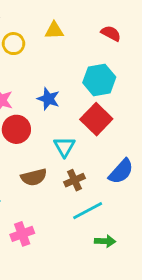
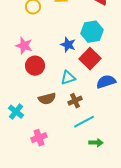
blue star: (48, 99) -> (68, 45), moved
cyan triangle: (64, 147) -> (68, 78), turned 42
blue semicircle: (121, 171) -> (106, 82), moved, turned -150

